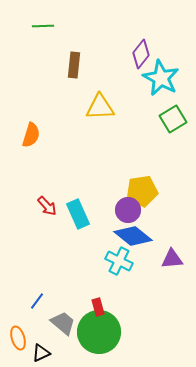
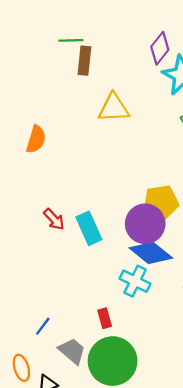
green line: (43, 26) -> (71, 40), moved
purple circle: (128, 210) -> (145, 224), size x1.4
red rectangle: (98, 307) -> (105, 318), moved

